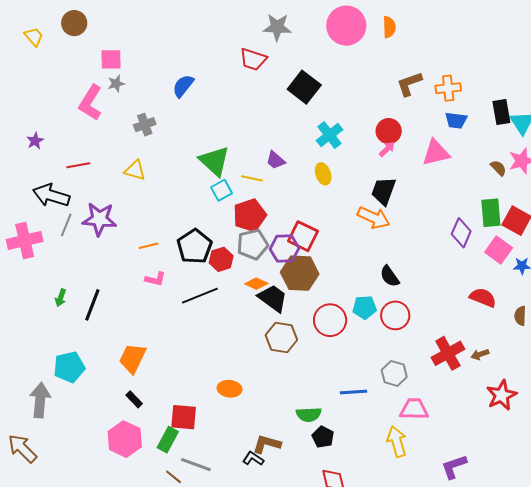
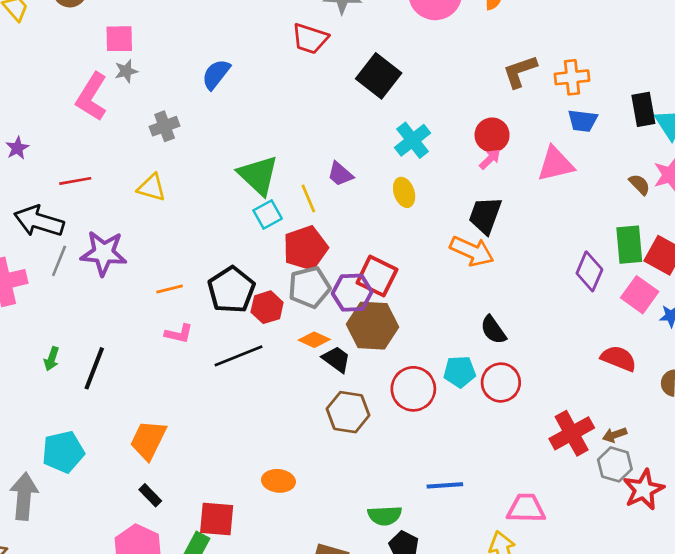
yellow line: (252, 178) -> (308, 198), turned 55
black trapezoid: (273, 298) -> (336, 359), size x0.7
gray hexagon: (394, 373) -> (615, 464), moved

